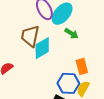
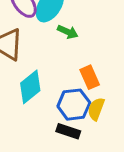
cyan diamond: (42, 48) -> (30, 87), moved

